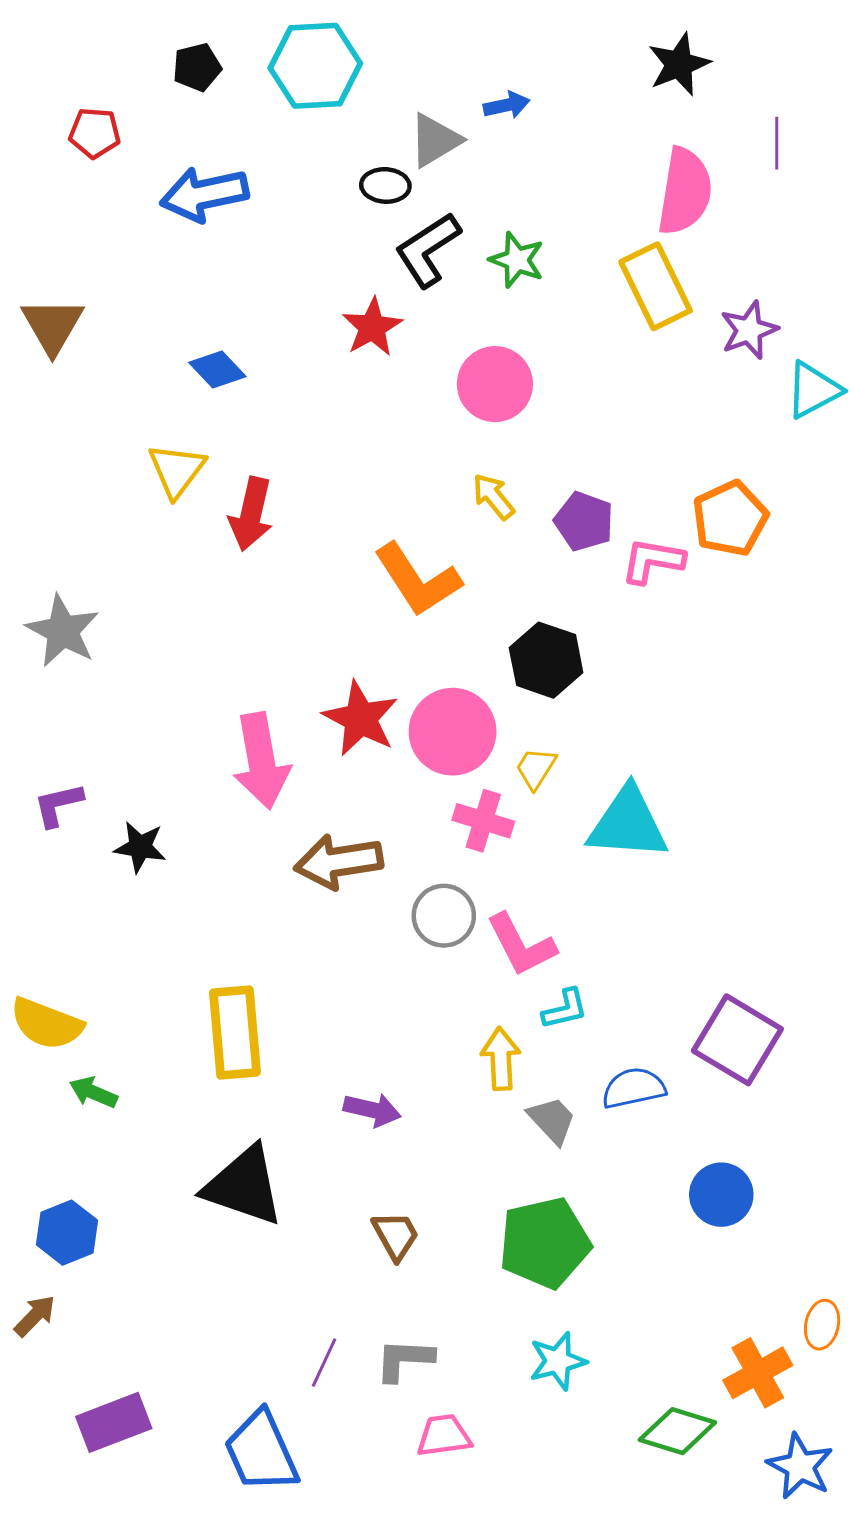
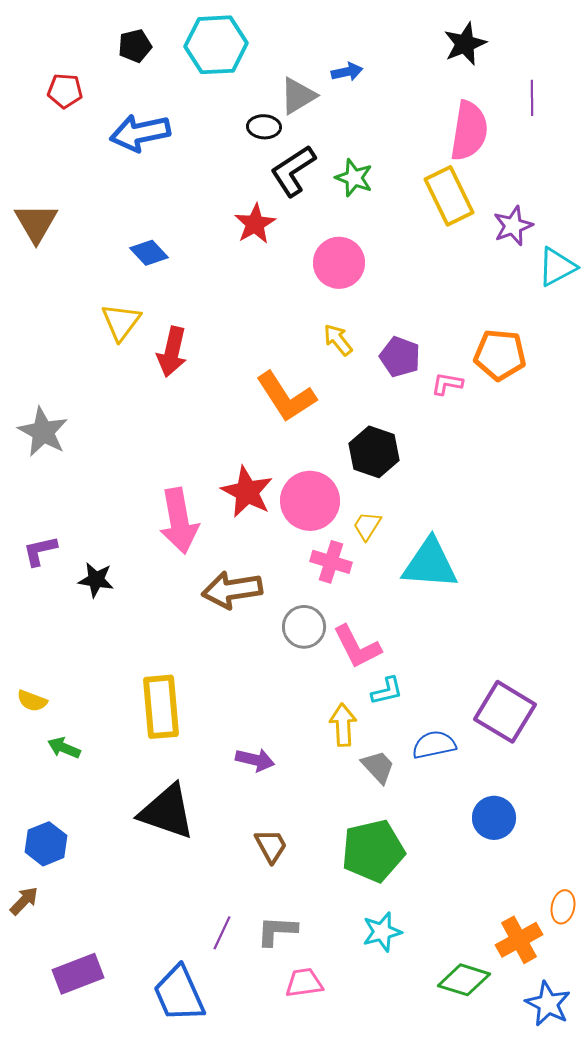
orange pentagon: (730, 518) -> (500, 355), turned 30
pink L-shape: (653, 561) -> (447, 384), size x0.7
yellow semicircle: (47, 1024) -> (32, 701), size x0.6

